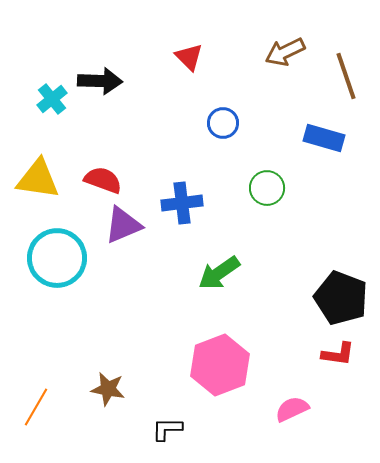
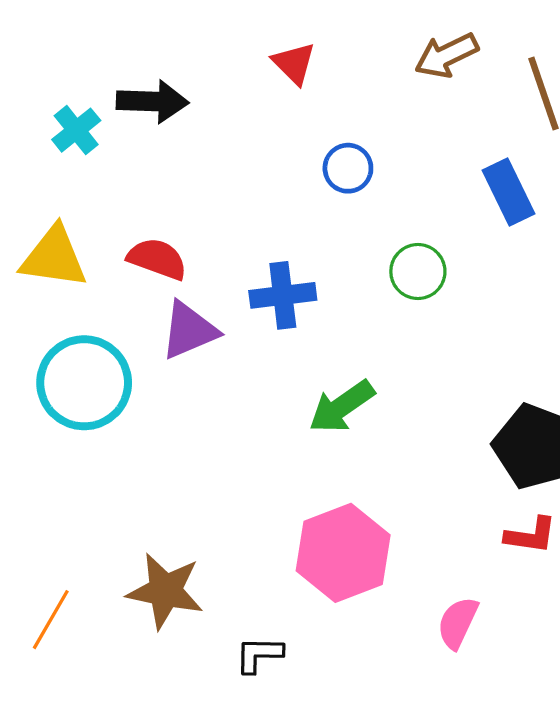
blue rectangle: (324, 138) -> (508, 192), turned 48
brown star: (108, 389) -> (165, 591), size x1.4
pink semicircle: (292, 409) -> (458, 623), turned -40

